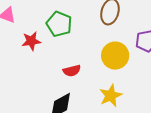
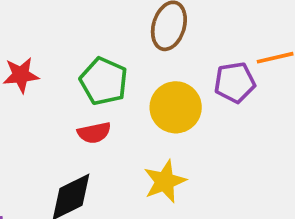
green pentagon: (59, 24) -> (104, 81), moved

